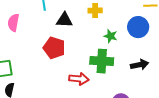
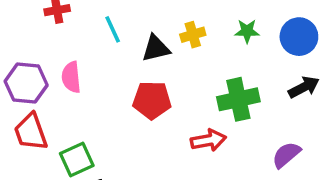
yellow cross: (95, 11) -> (193, 35), moved
blue circle: (138, 27) -> (299, 37), moved
green star: (111, 36) -> (247, 31), moved

